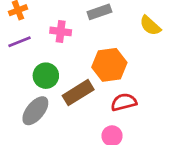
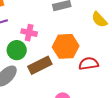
pink cross: (61, 31) -> (29, 33), moved
red semicircle: (124, 102) -> (89, 64), moved

